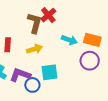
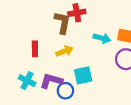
red cross: (48, 15) -> (77, 13), turned 35

